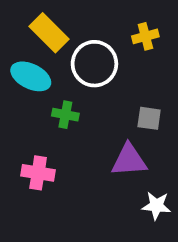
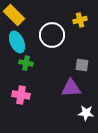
yellow rectangle: (49, 33) -> (14, 15), moved
cyan ellipse: (31, 76) -> (17, 42), turned 40
green cross: (65, 115) -> (26, 63), moved

